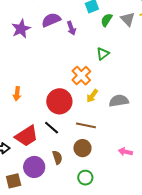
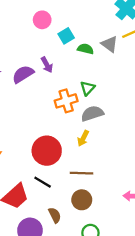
purple semicircle: (51, 20) -> (23, 74), moved
green semicircle: (106, 20) -> (85, 49), turned 80
orange cross: (81, 76) -> (66, 101), moved, turned 36
gray semicircle: (119, 101) -> (92, 113), moved

